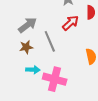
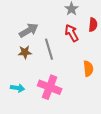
red arrow: (70, 23) -> (72, 33), turned -84
cyan arrow: (33, 70) -> (18, 88), moved

